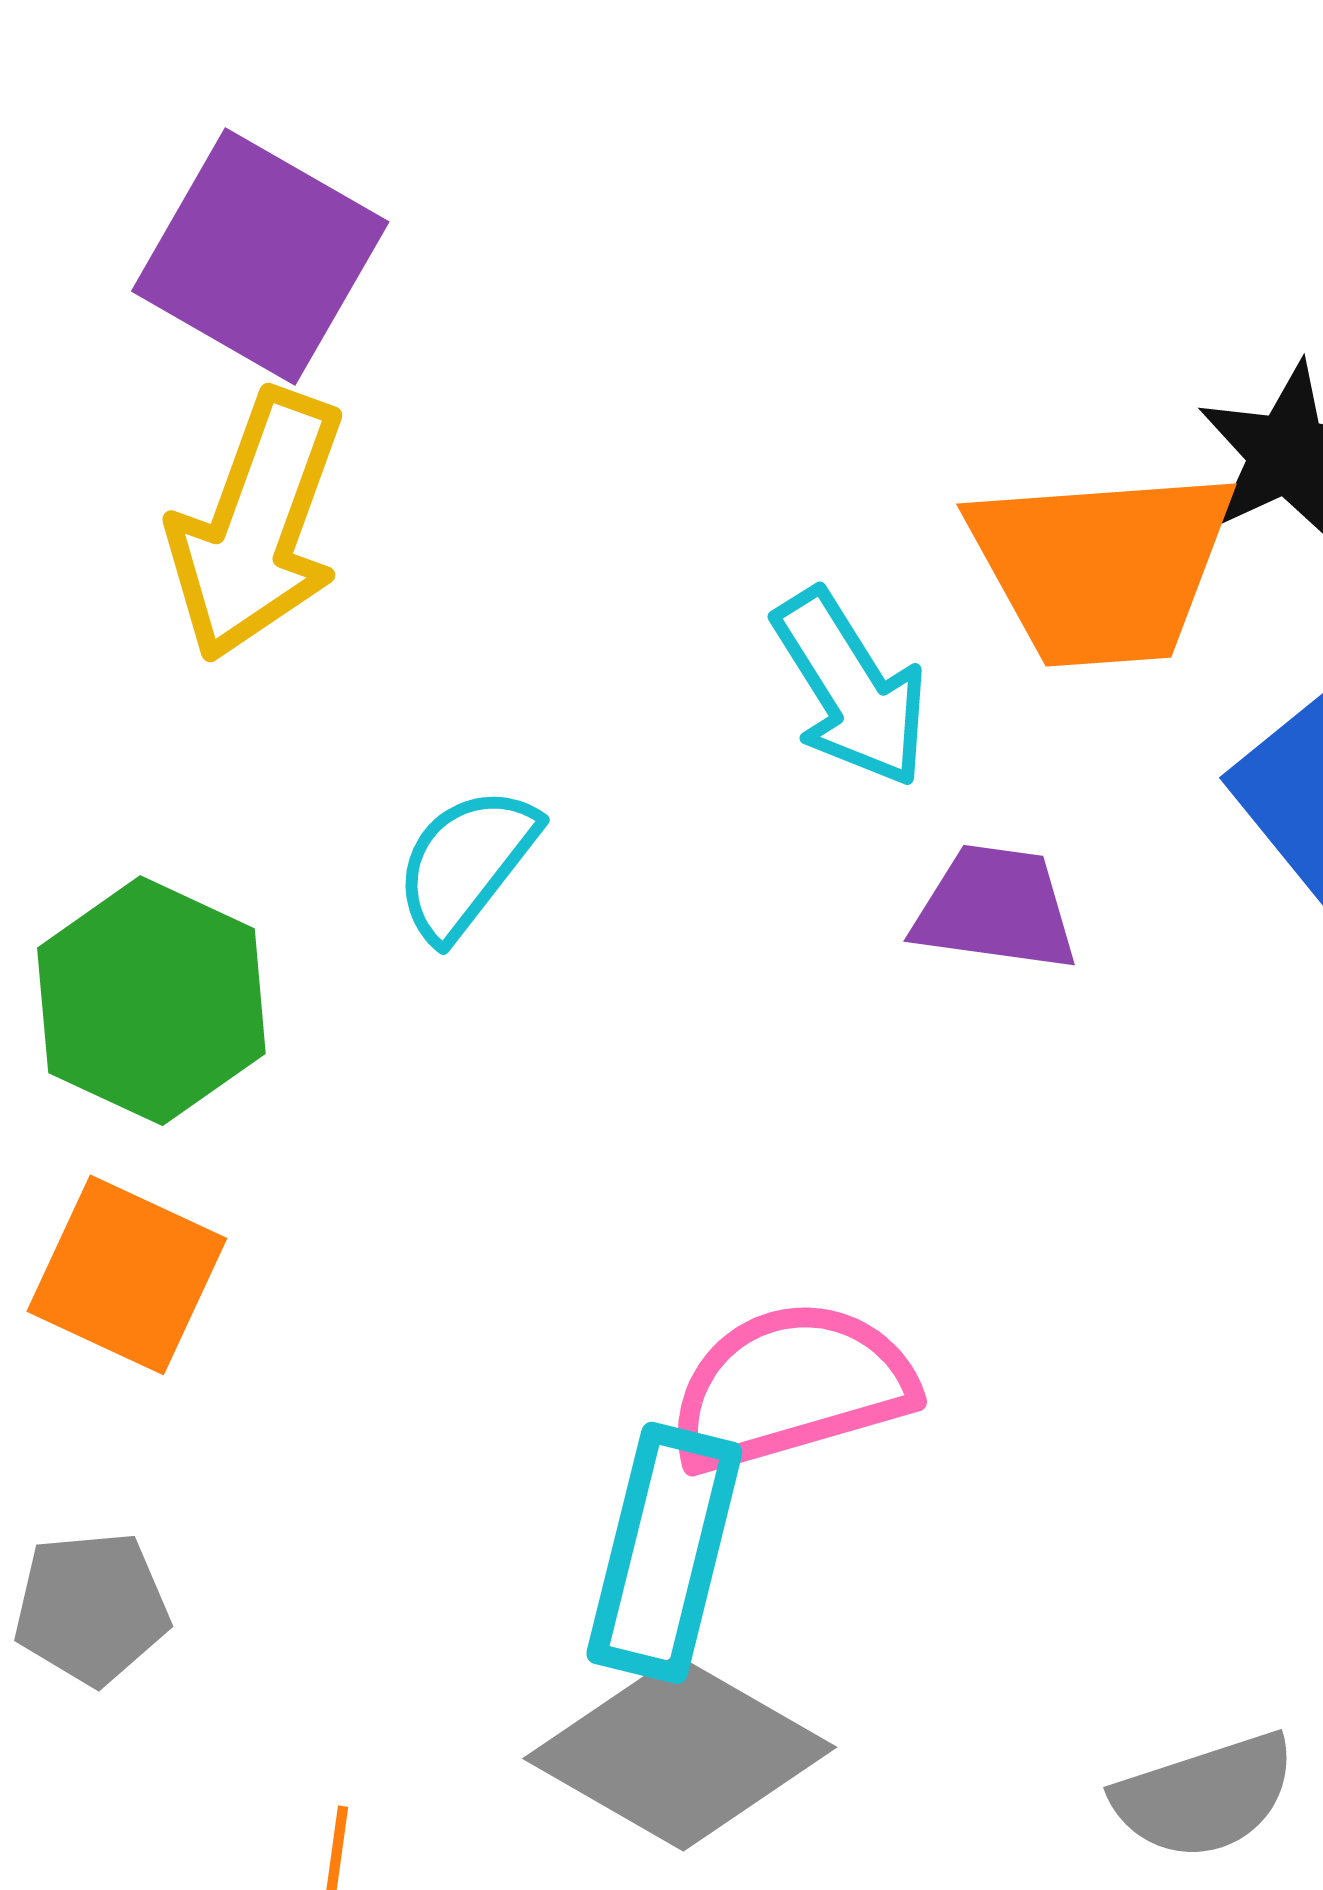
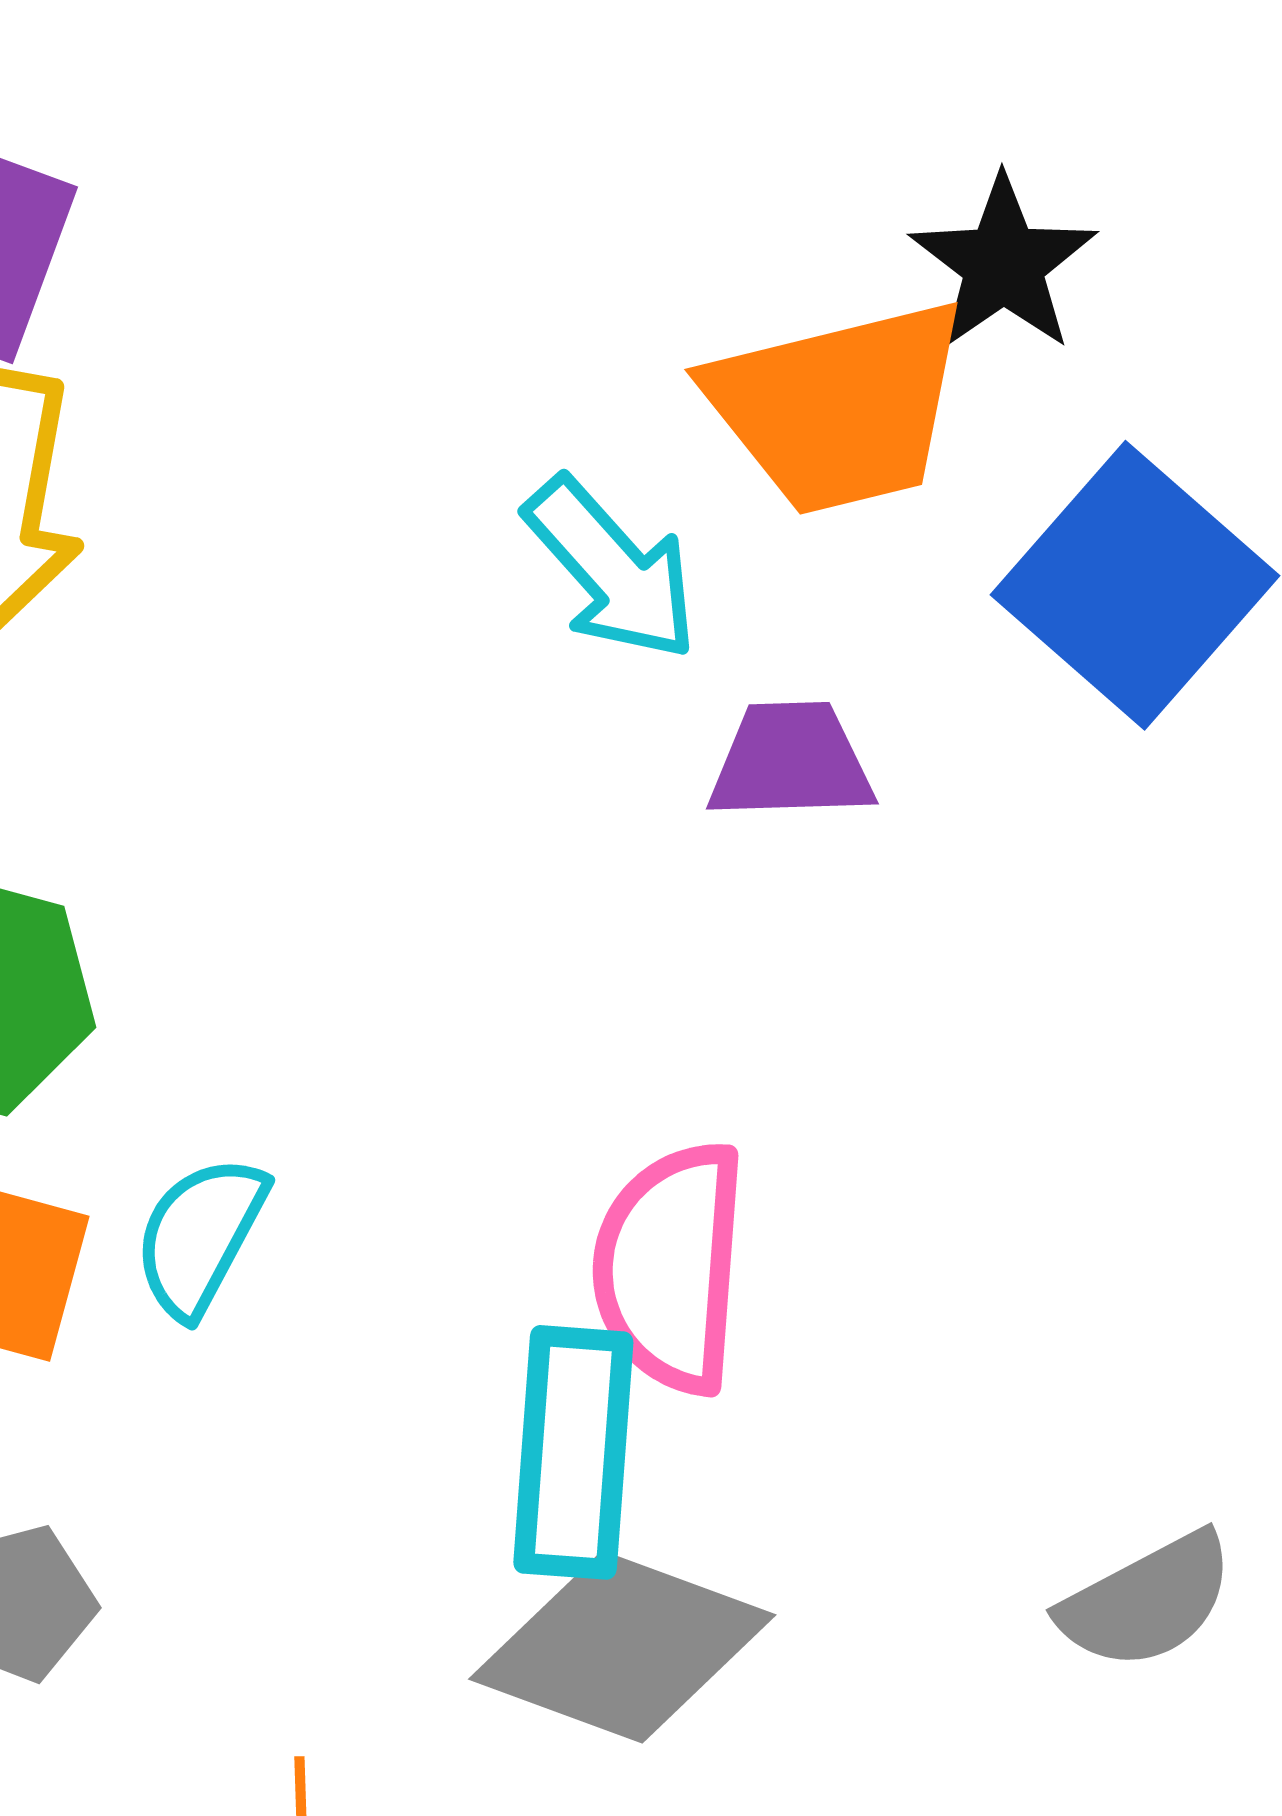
cyan semicircle: (466, 863) -> (200, 1236), moved
pink semicircle: (791, 1387) -> (670, 1267), turned -60

